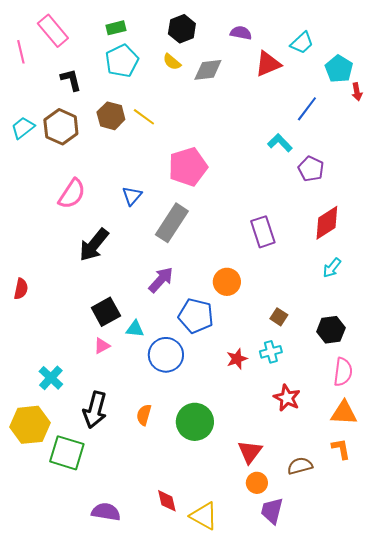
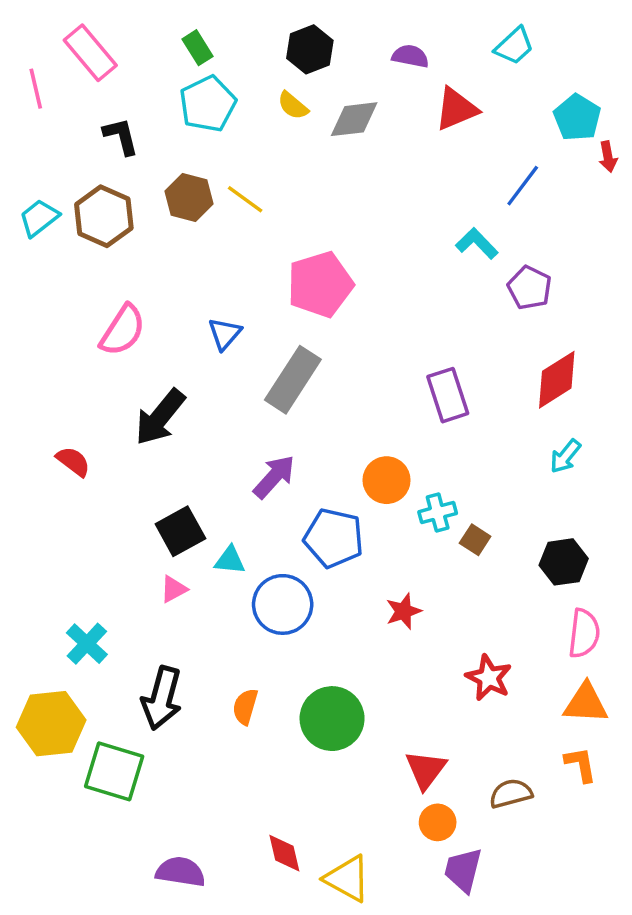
green rectangle: (116, 28) -> (198, 48), turned 72
cyan trapezoid: (302, 43) -> (514, 46), moved
red semicircle: (21, 289) -> (73, 461), moved, turned -65
cyan cross: (271, 352) -> (438, 513), moved

